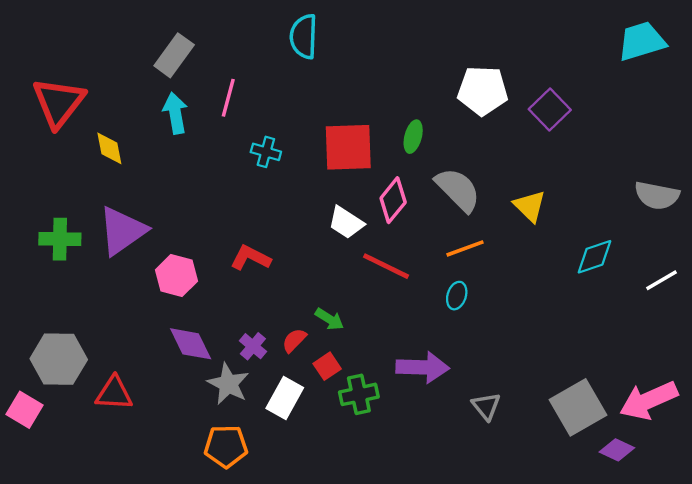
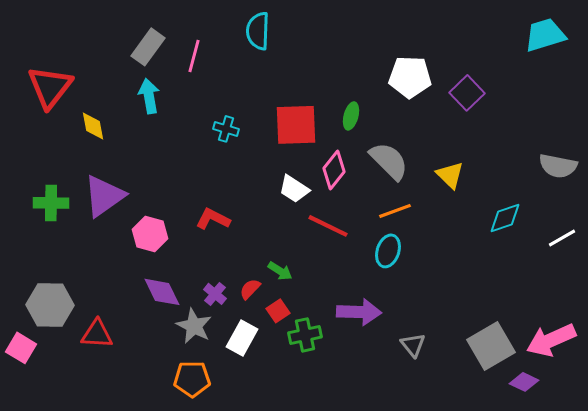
pink line: (228, 98) -> (194, 56), moved
cyan ellipse: (457, 296) -> (388, 251), size x1.4

